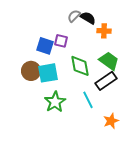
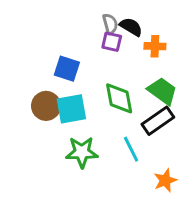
gray semicircle: (74, 16) -> (110, 24), turned 120
purple square: (61, 41) -> (112, 42), moved
green star: (55, 102) -> (82, 152), turned 30

